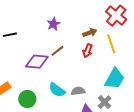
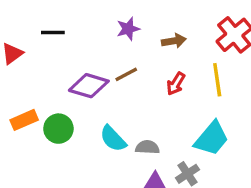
brown arrow: (90, 33) -> (174, 41), moved
green circle: (27, 99) -> (58, 129), moved

